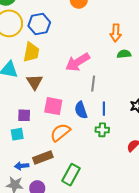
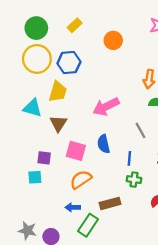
gray line: (93, 84) -> (141, 130), moved, turned -42
blue semicircle: (81, 110) -> (104, 144), moved
green cross: (102, 130) -> (134, 180), moved
brown rectangle: (43, 158) -> (110, 203), moved
blue arrow: (22, 166) -> (73, 207), moved

